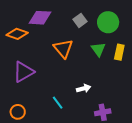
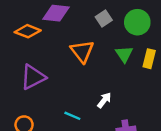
white arrow: (84, 88) -> (104, 100), turned -40
cyan line: (58, 103) -> (72, 116), turned -32

